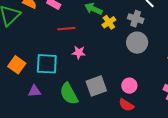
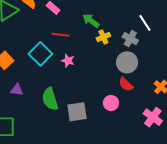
cyan square: (47, 64) -> (40, 54), moved, turned 30
gray square: (96, 86) -> (77, 112), moved
red semicircle: (126, 105) -> (126, 84), moved

